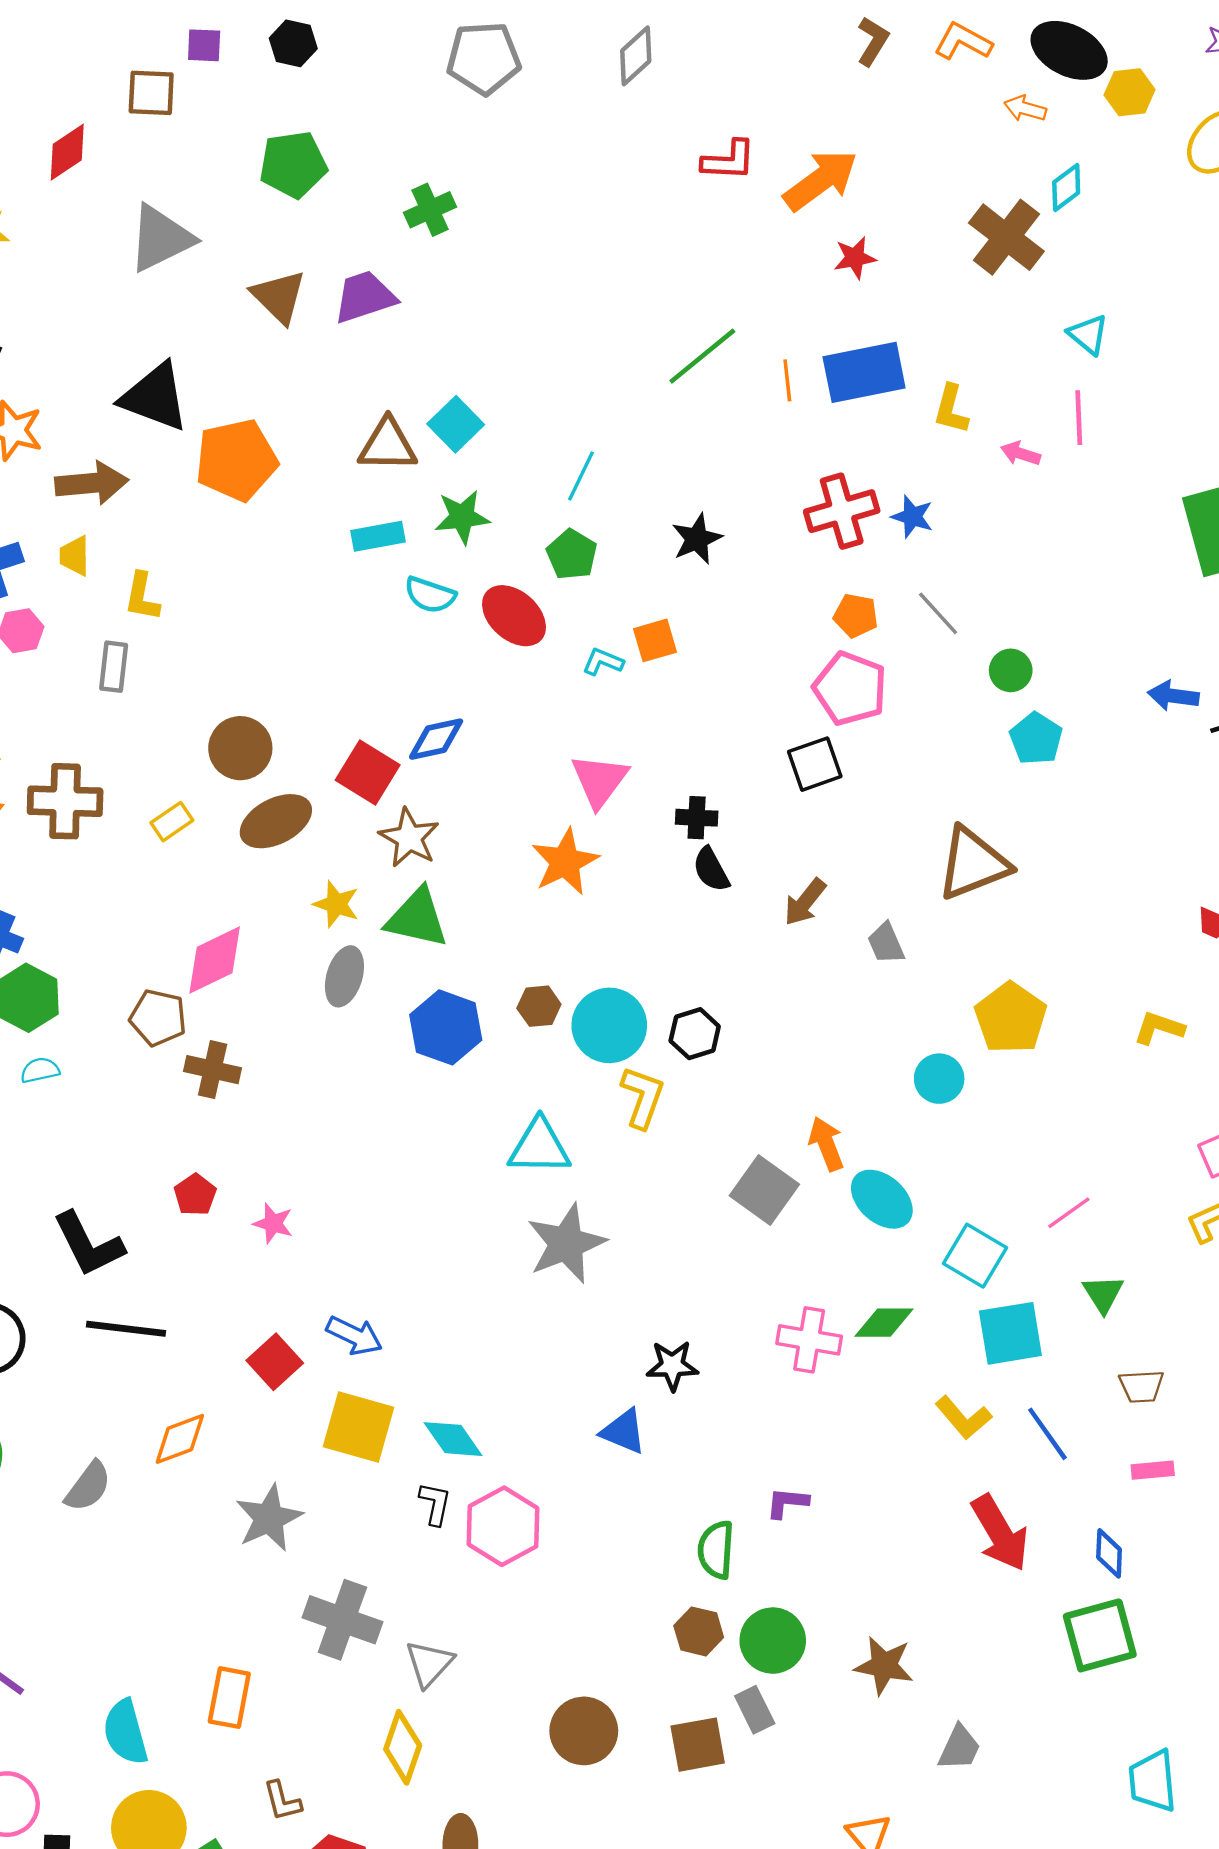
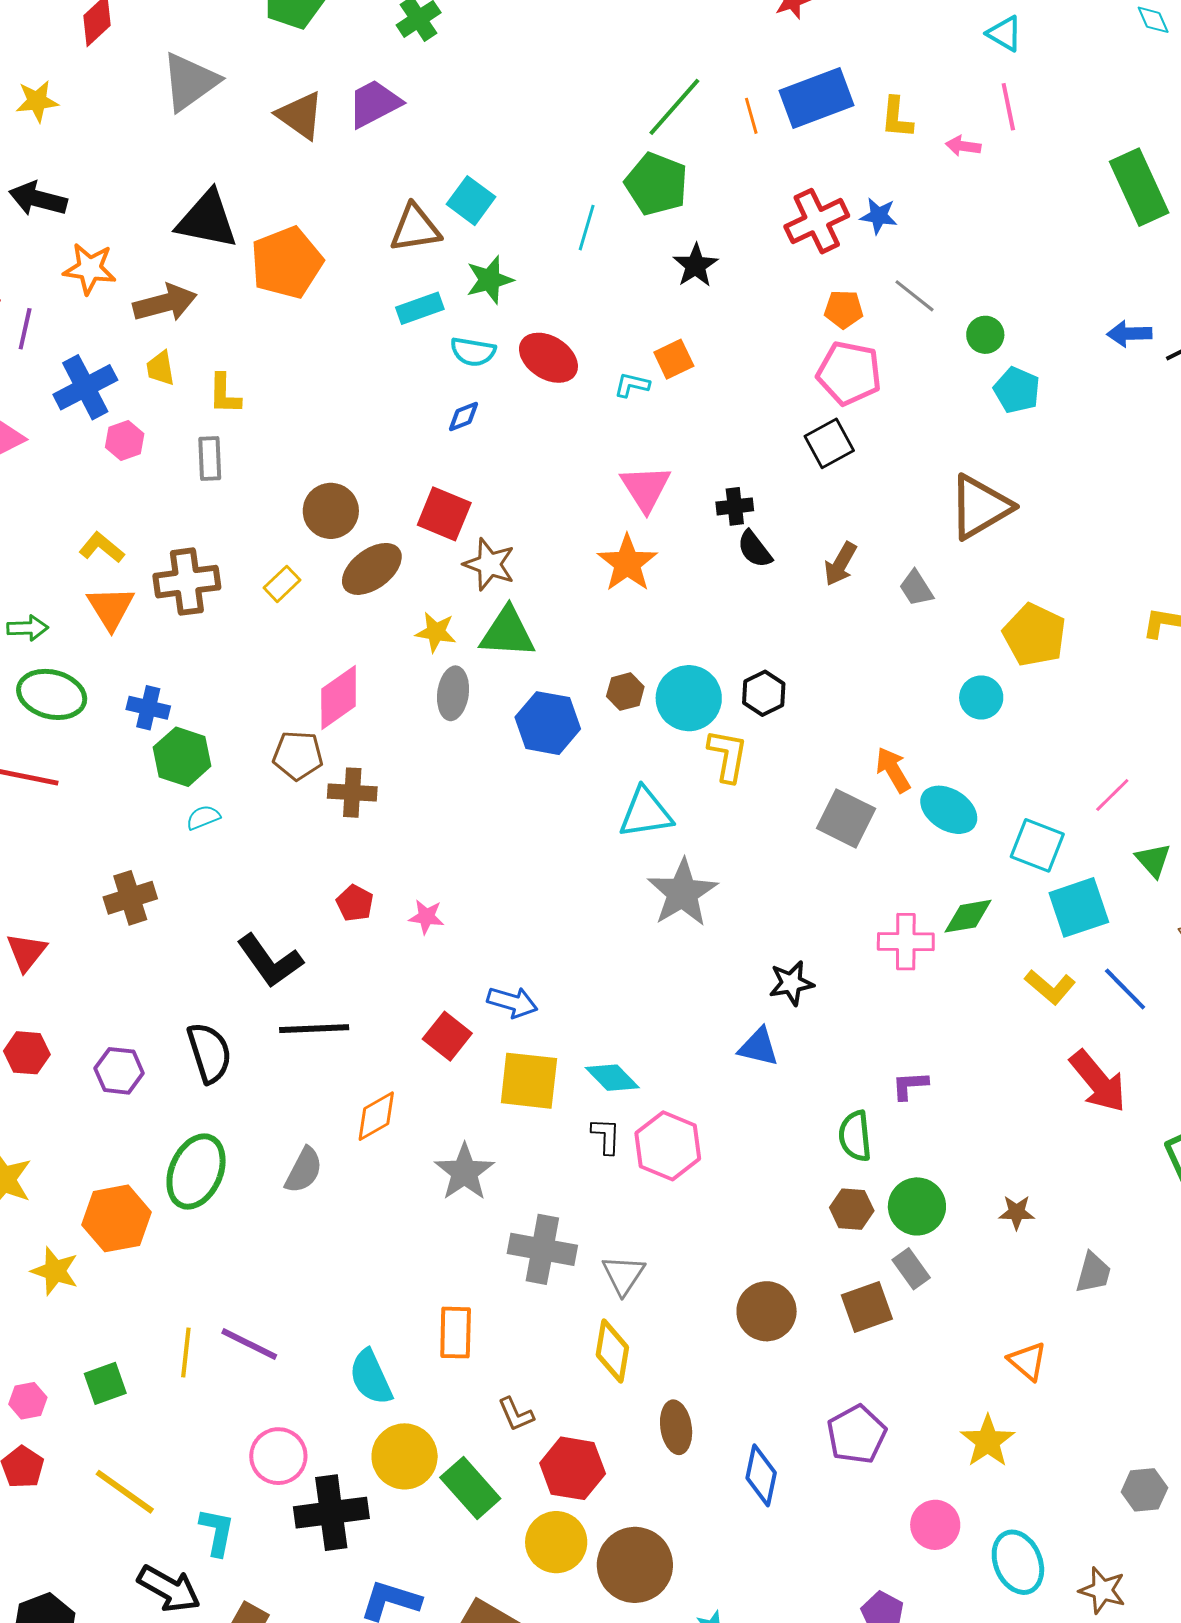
green pentagon: (572, 555) -> (656, 184), moved, size x1.4
blue diamond: (436, 739) -> (464, 416), moved, size x0.7
brown star: (884, 1666) -> (1017, 1212), size x0.7

